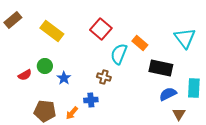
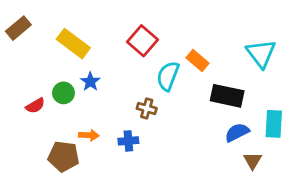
blue star: (64, 78) -> (90, 82), moved
orange arrow: (72, 113) -> (89, 135), moved, turned -128

